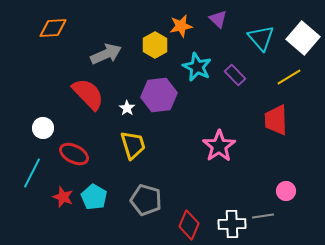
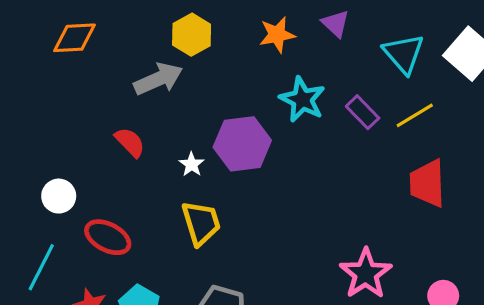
yellow hexagon: (155, 45) -> (192, 35), moved
yellow line: (289, 77) -> (415, 115), moved
red semicircle: (88, 94) -> (130, 142), size x0.6
pink star: (219, 146) -> (366, 274), moved

